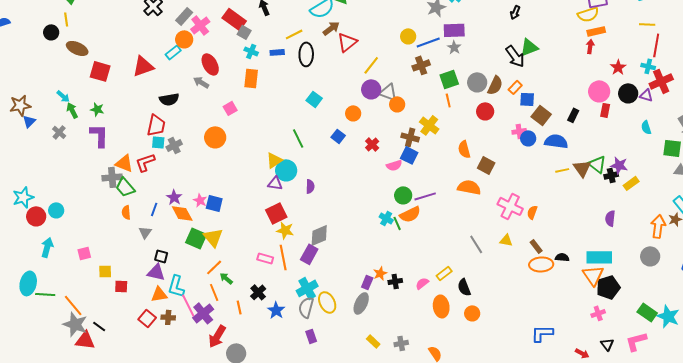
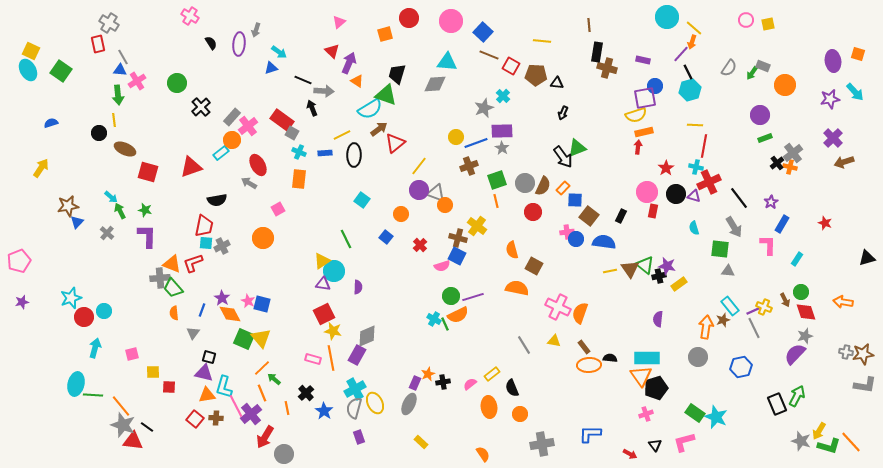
orange semicircle: (532, 212) -> (580, 313), size x1.5
gray cross: (401, 343) -> (542, 444), moved, size x1.6

